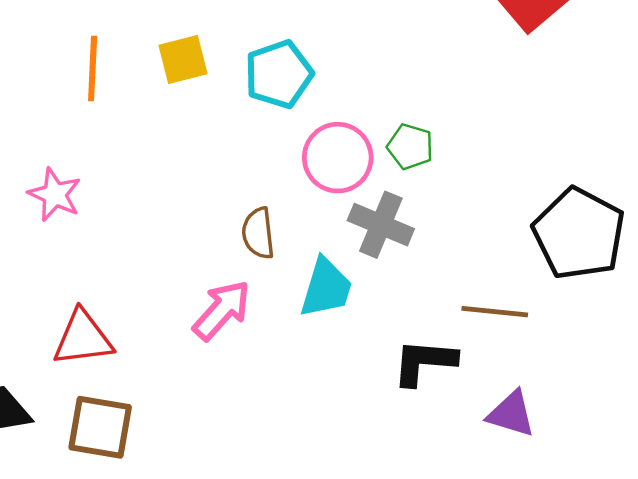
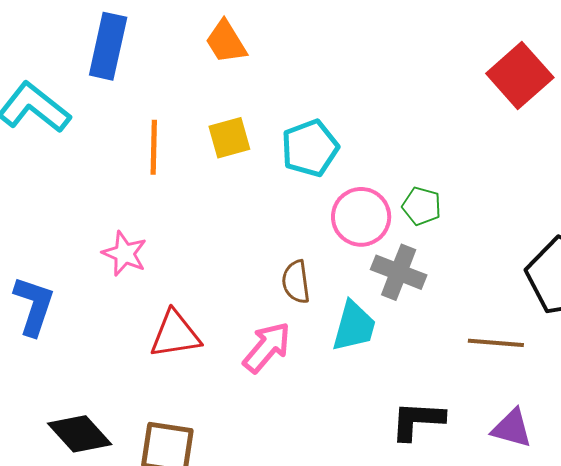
red triangle: (83, 338) -> (175, 334), moved
black L-shape: (424, 362) -> (417, 421), moved

